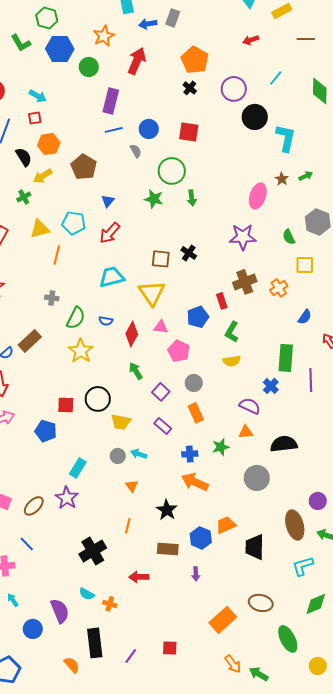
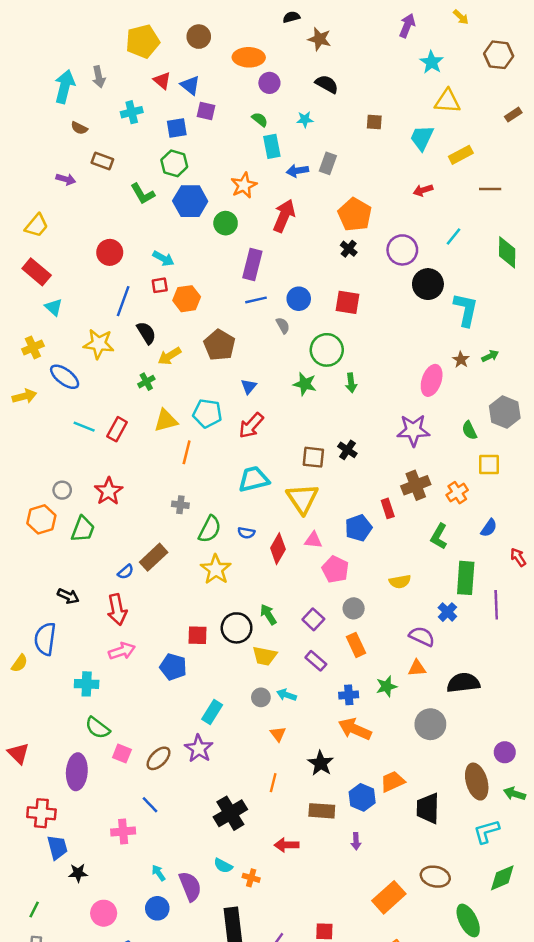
orange hexagon: (49, 144) -> (187, 299), moved
green L-shape: (232, 332) -> (439, 536), moved
green arrow: (136, 371) -> (268, 614), moved
cyan arrow: (13, 600) -> (158, 873), moved

